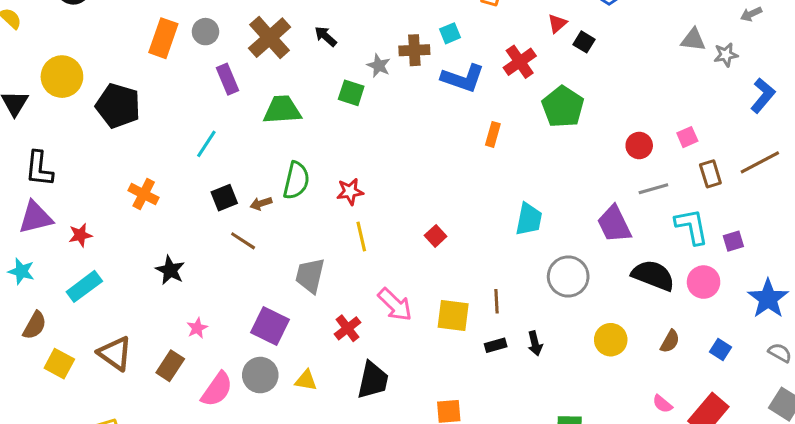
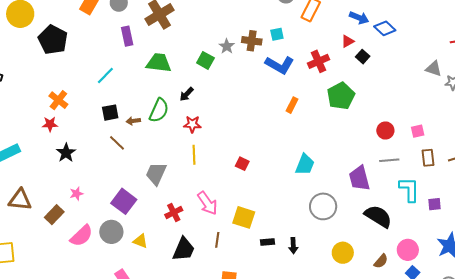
black arrow: (326, 36) -> (187, 94), moved, turned -98
red star: (80, 235) -> (50, 124), moved
red square: (436, 236) -> (242, 164), turned -32
pink circle: (704, 282) -> (408, 250), moved
brown line: (496, 301) -> (217, 240), moved
brown triangle: (115, 353) -> (20, 200), turned -40

